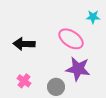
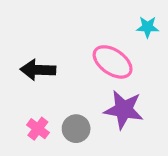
gray circle: (56, 87) -> (76, 129), moved

